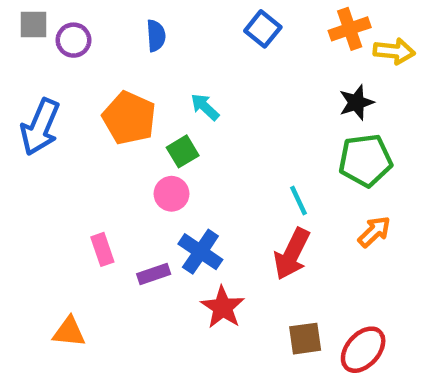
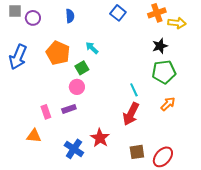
blue cross: (200, 252) -> (74, 149), moved
purple rectangle: (154, 274) -> (69, 109), moved
orange triangle: (69, 332) -> (34, 136), moved

